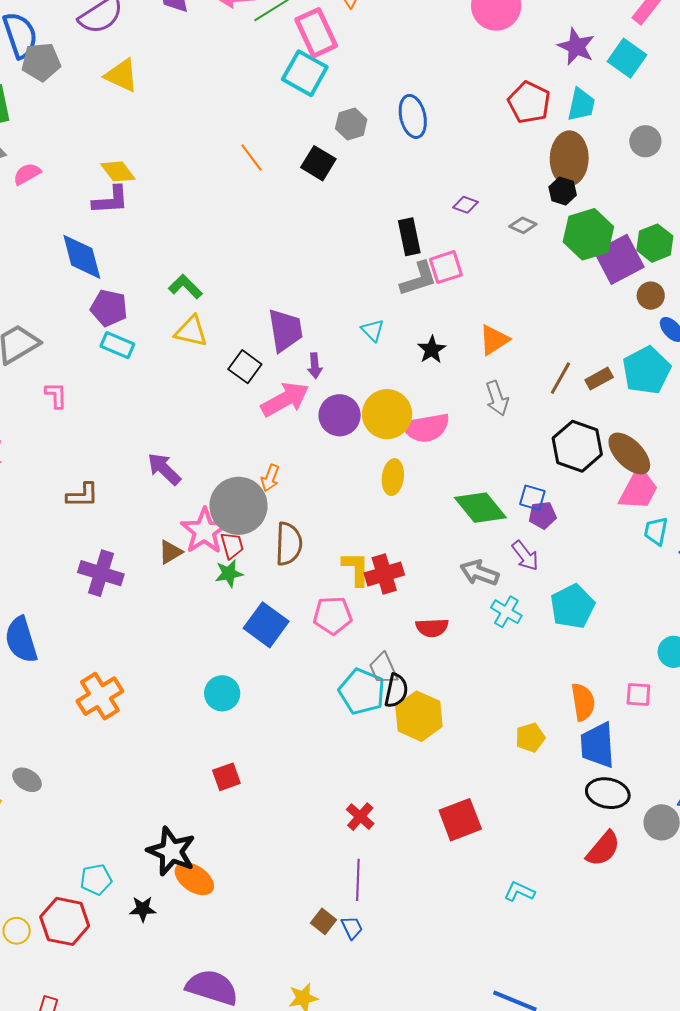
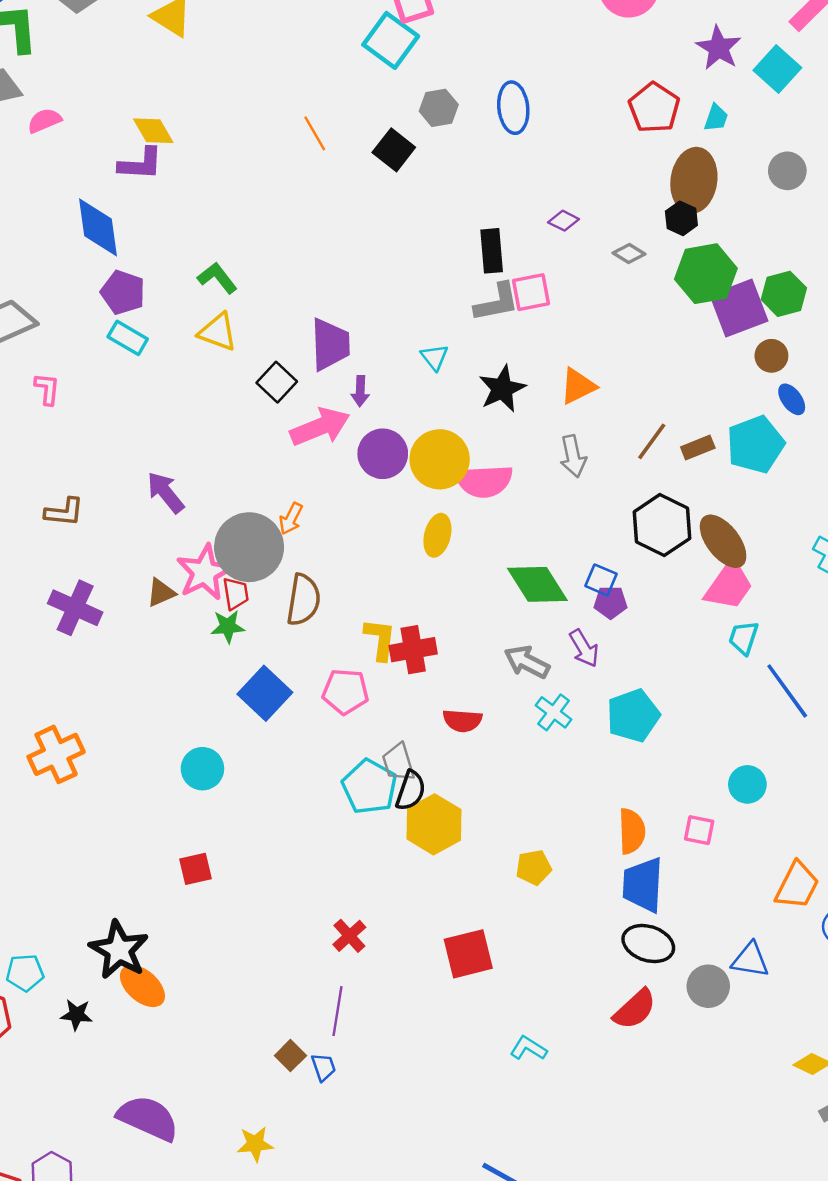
cyan trapezoid: (581, 105) -> (716, 118), size x0.7
black star: (432, 350) -> (502, 389), size x1.4
yellow pentagon: (530, 738) -> (534, 867), moved

